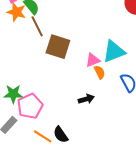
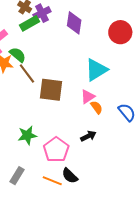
cyan triangle: (114, 51) -> (96, 70), moved
green star: (13, 94) -> (27, 135), moved
pink pentagon: (30, 106) -> (56, 150), moved

